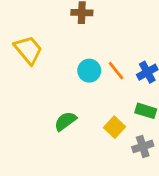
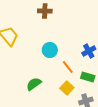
orange line: (116, 71) -> (68, 67), moved

